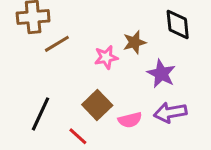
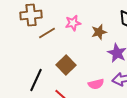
pink star: (106, 57) -> (73, 23), moved
brown square: (97, 105) -> (66, 65), moved

